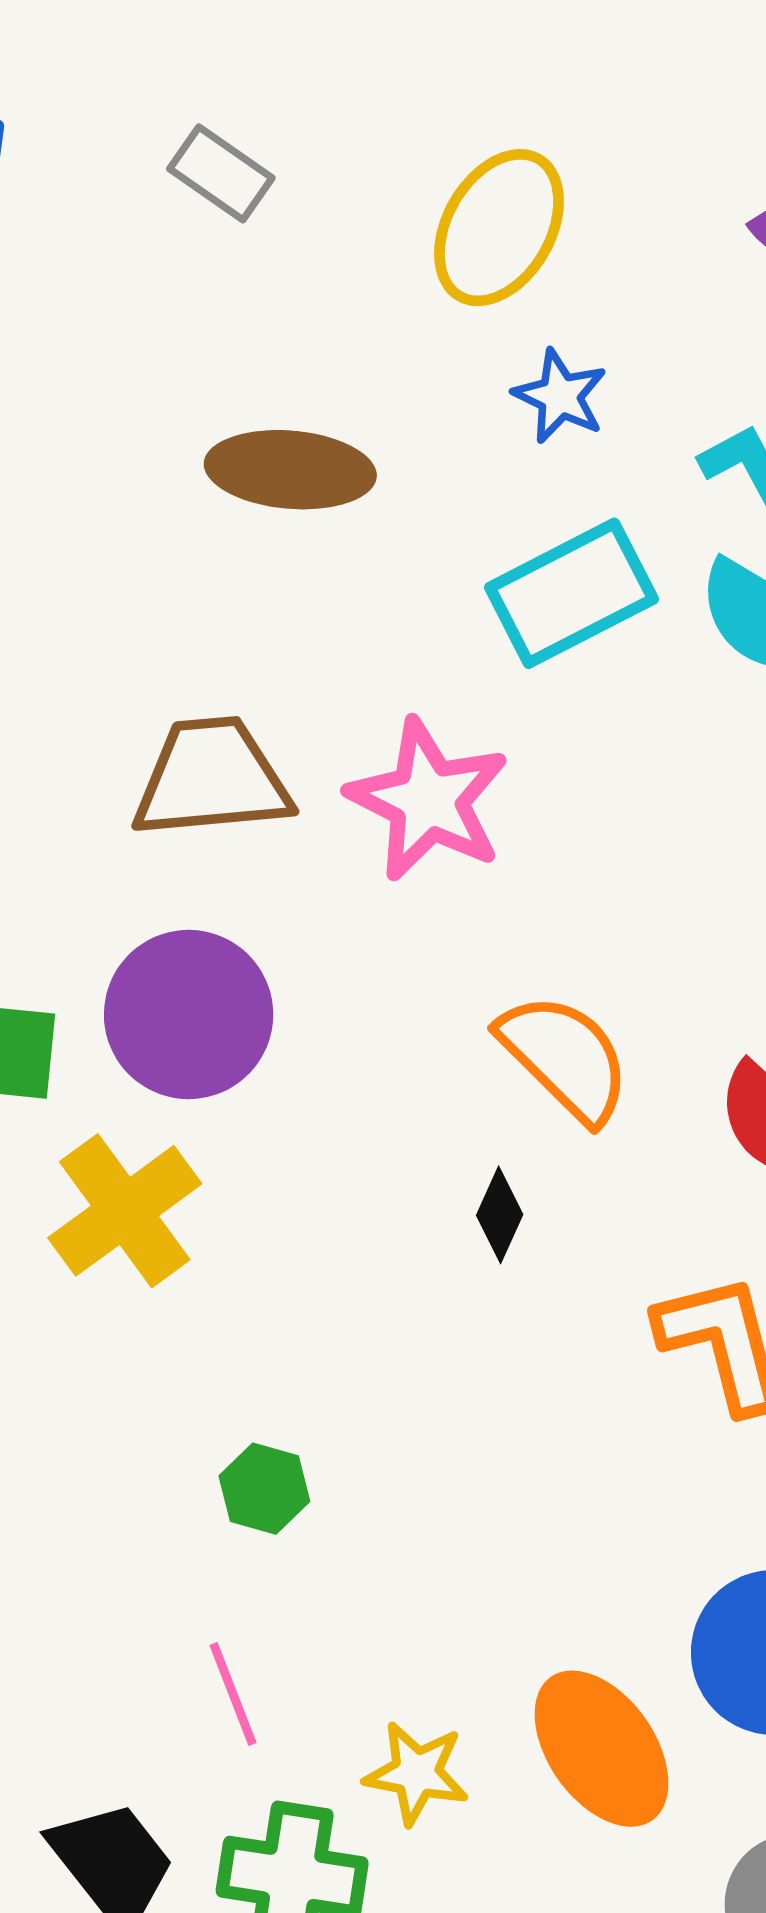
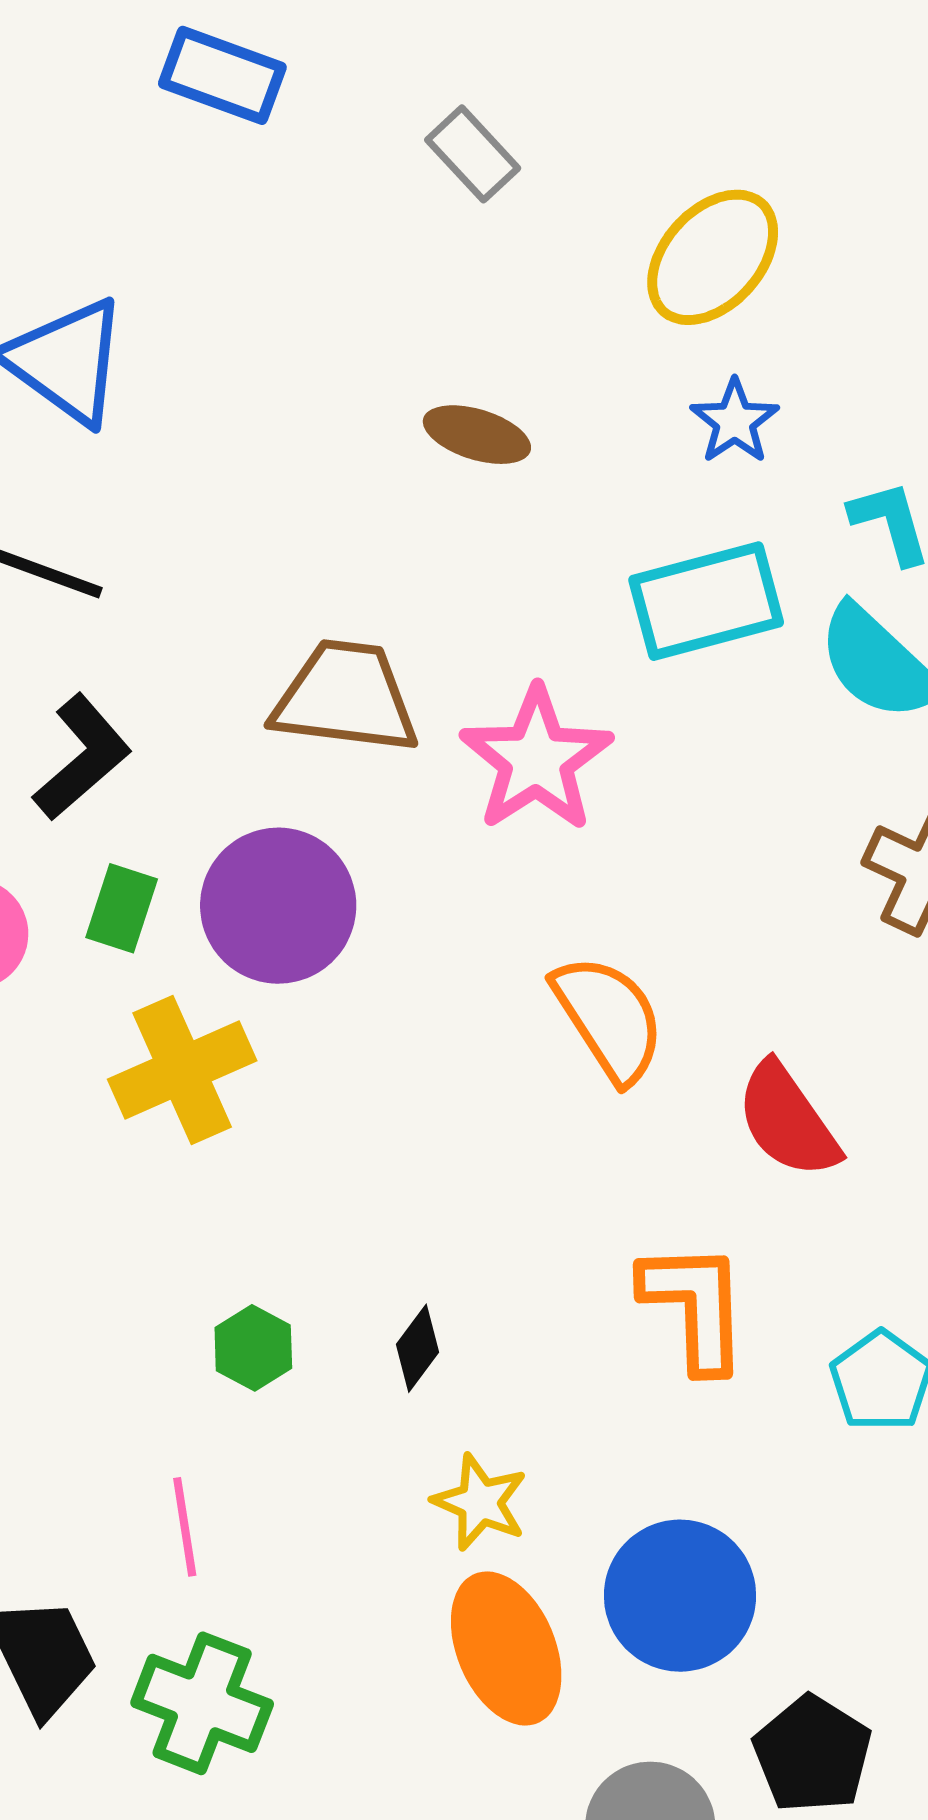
brown ellipse: (290, 470) -> (477, 435), size x0.7
black diamond: (500, 1215) -> (418, 1348), moved
yellow star: (417, 1773) -> (480, 1502), moved

